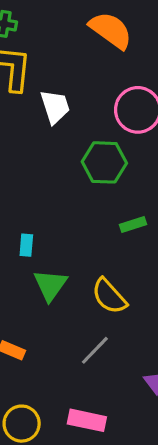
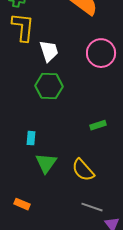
green hexagon: (104, 162) -> (49, 86), moved
gray line: (95, 350) -> (92, 207), moved, turned 65

